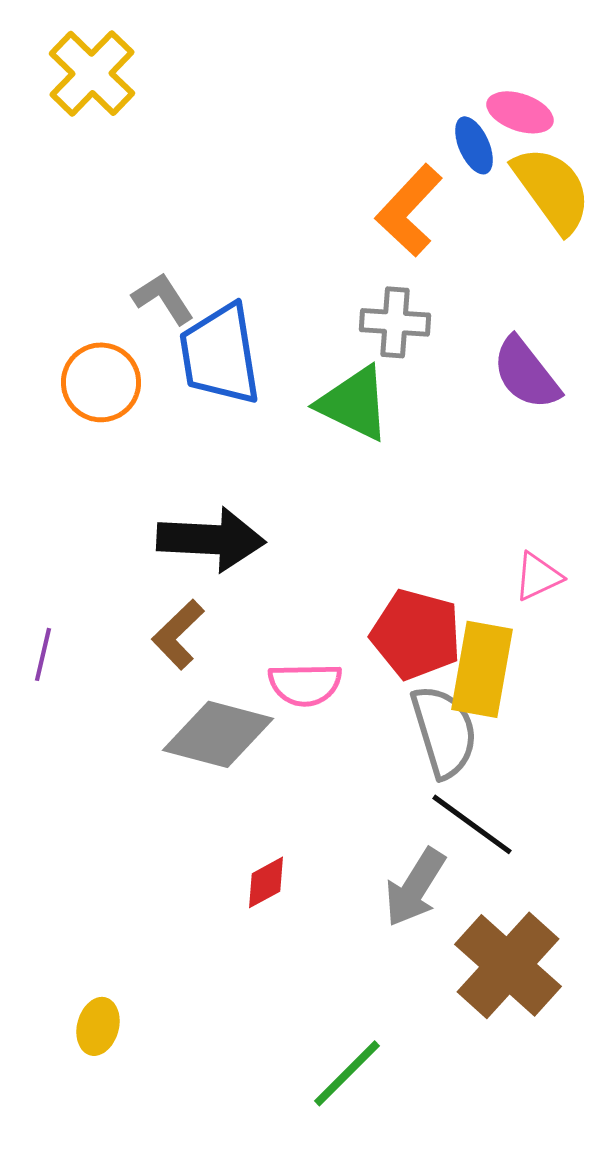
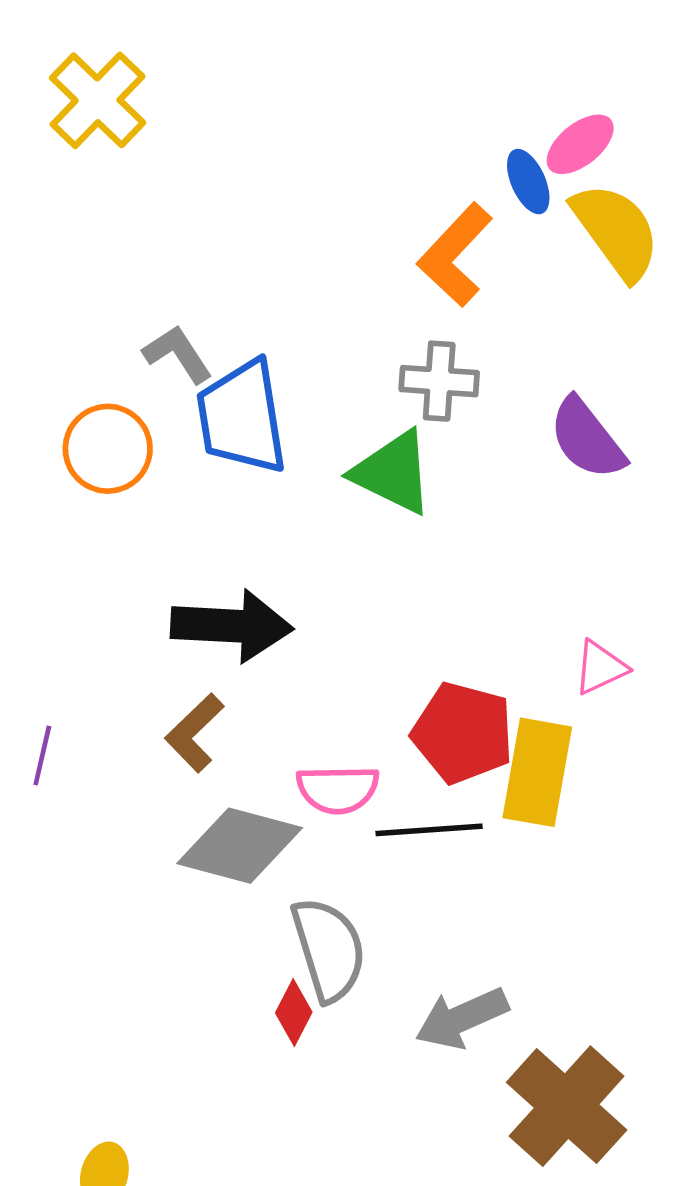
pink ellipse: (520, 112) -> (580, 144), turned -58
gray semicircle: (444, 731) -> (329, 949), moved
black line: (472, 824) -> (429, 830), moved, turned -40
red diamond: (266, 882) -> (294, 1012), turned -34
gray arrow: (415, 887) -> (462, 1018), turned 34

